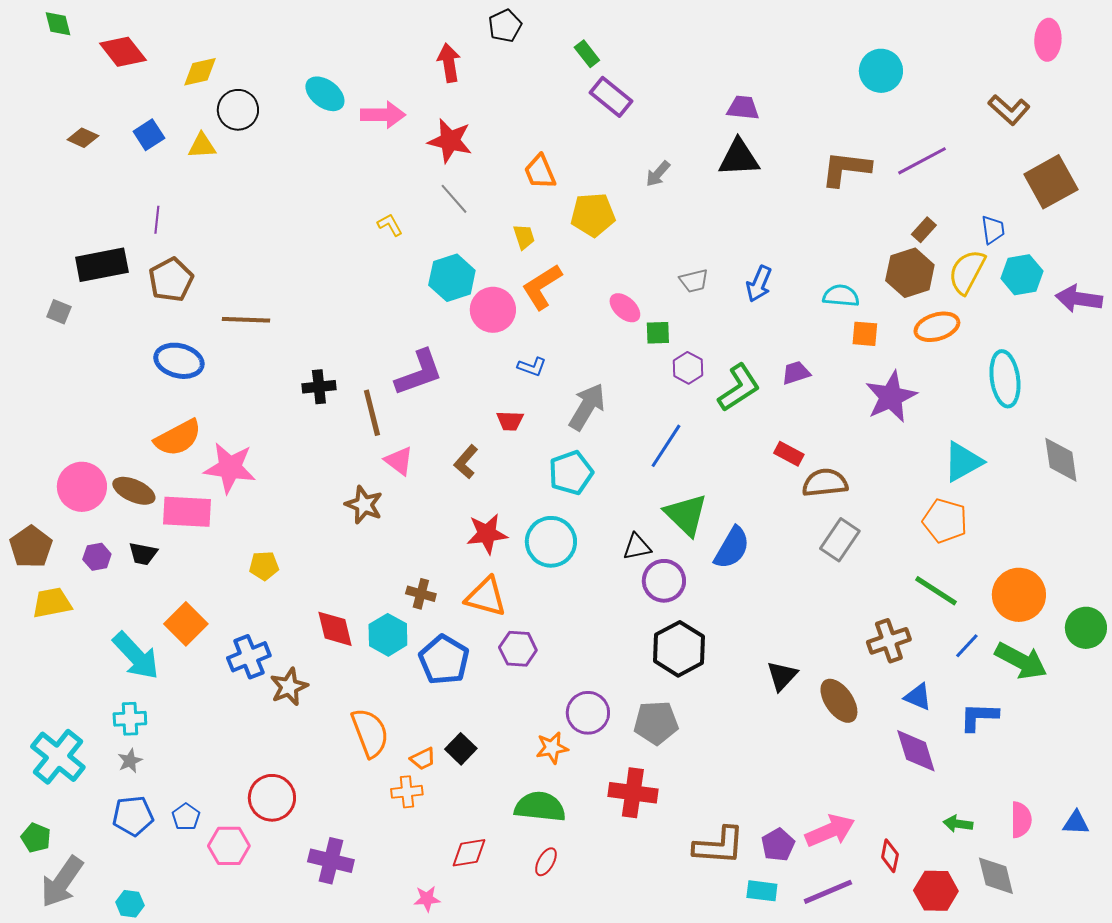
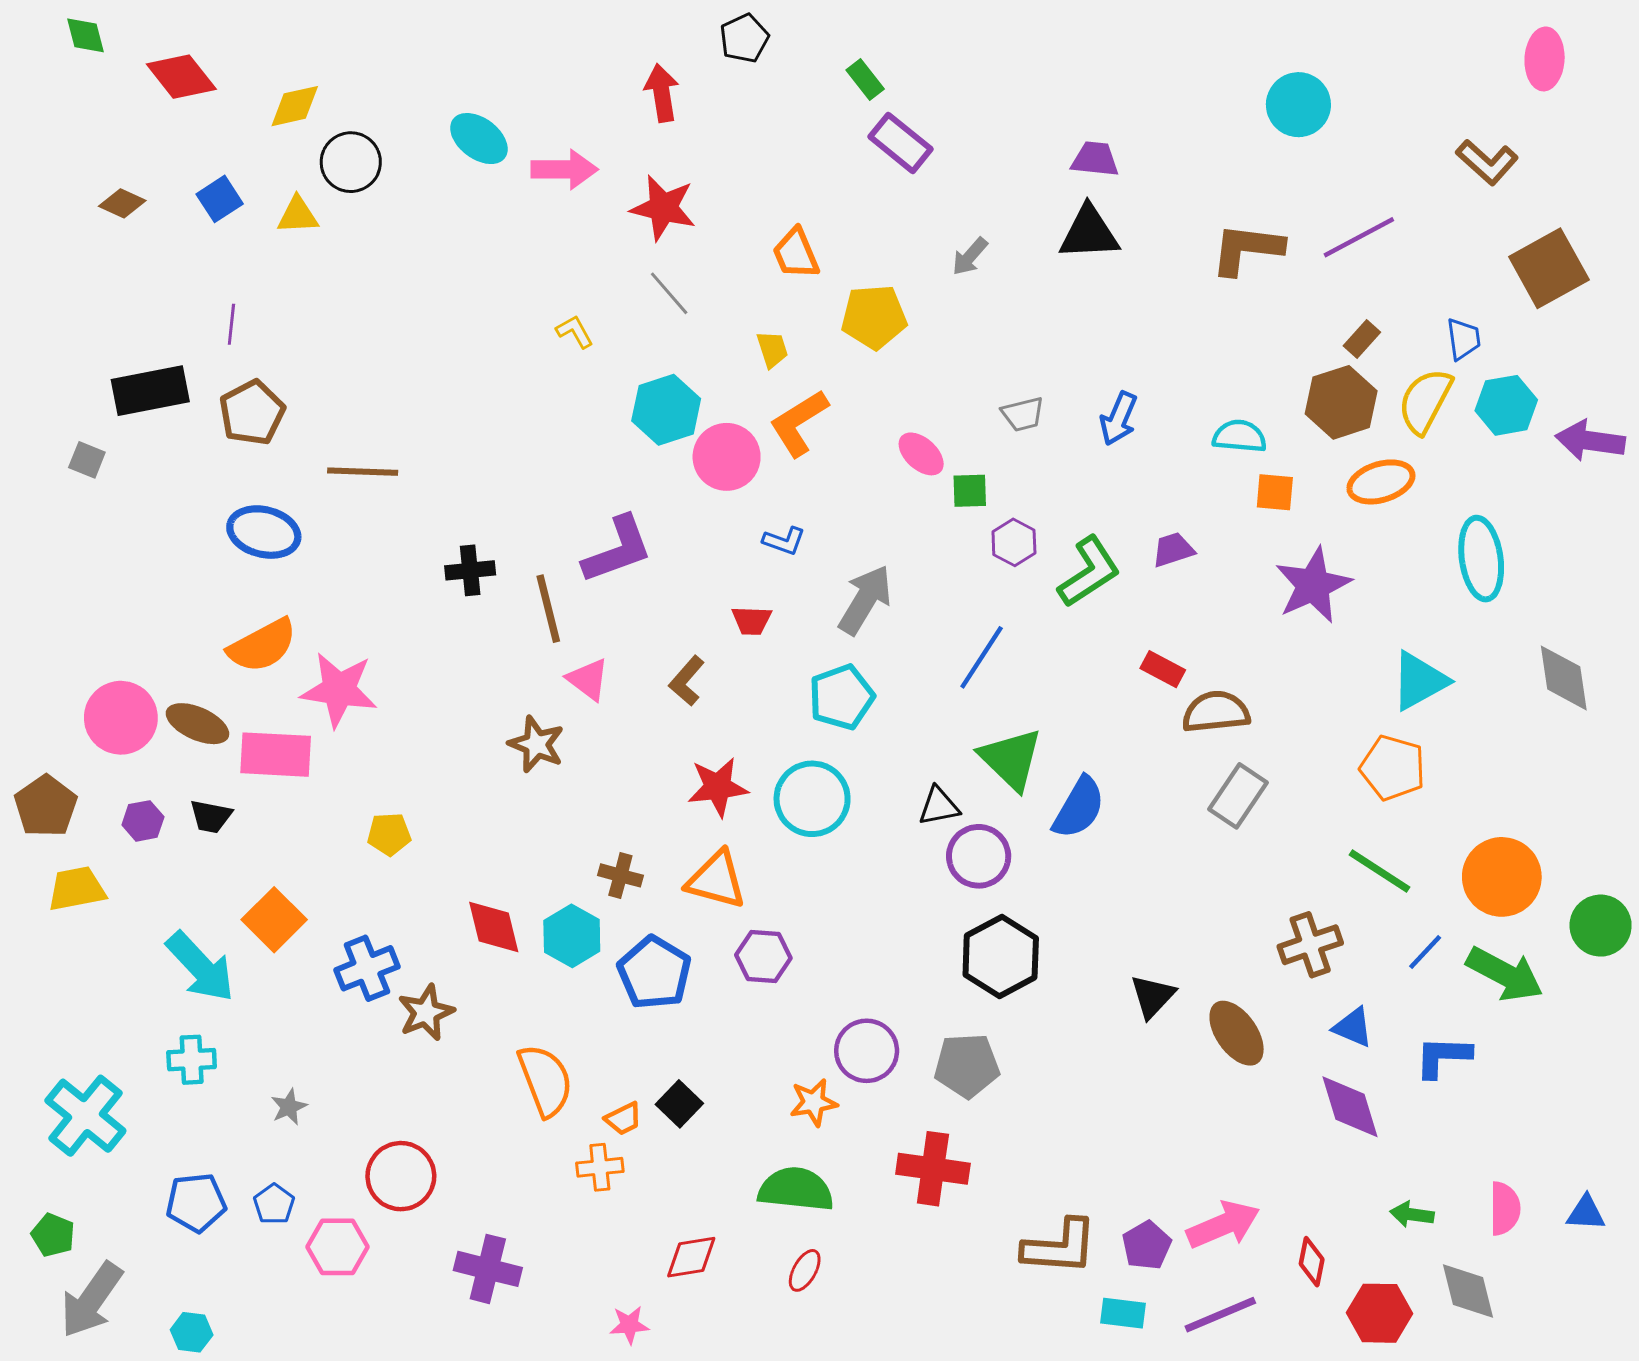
gray star: (130, 761) -> (289, 1107), moved

